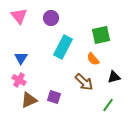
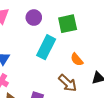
green square: (101, 35) -> (68, 24), moved

